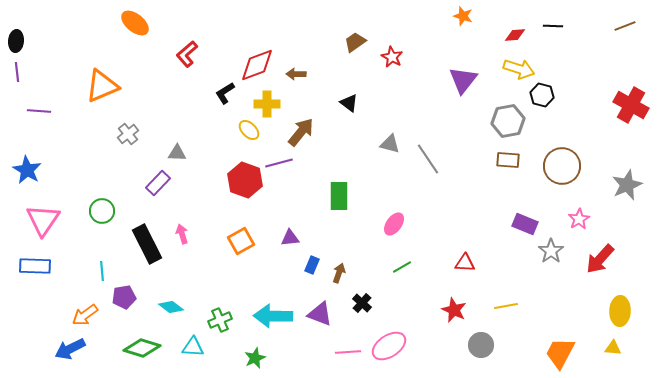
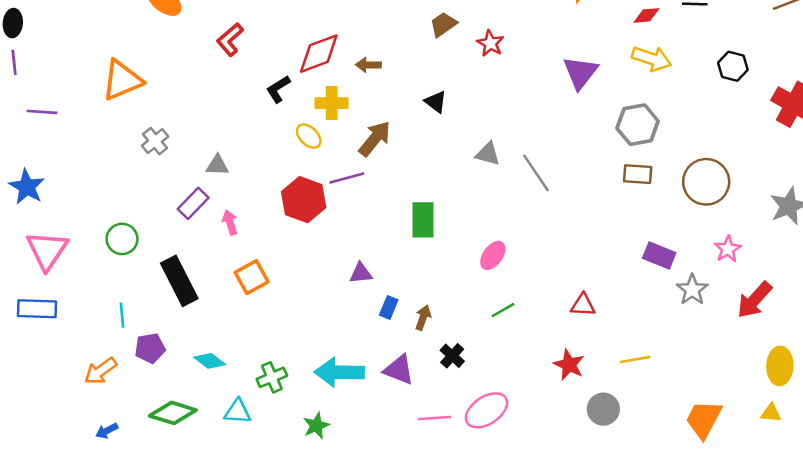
black hexagon: (542, 95) -> (733, 66), moved
pink arrow: (182, 234) -> (230, 222), moved
orange square: (241, 241) -> (252, 277), moved
blue arrow: (70, 349) -> (107, 431), moved, size x0.6

